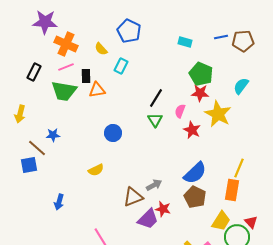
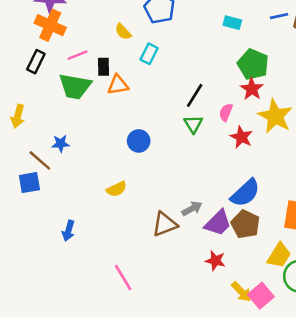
orange cross: (66, 44) -> (50, 25), moved
red star: (200, 93) -> (252, 89), turned 30
red star: (163, 209) -> (215, 261), moved
purple trapezoid: (148, 219) -> (218, 223), moved

